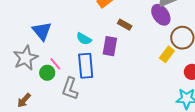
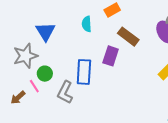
brown rectangle: (125, 25) -> (128, 37), size x1.5
cyan semicircle: (84, 39) -> (87, 24), moved, turned 49
pink line: (55, 64) -> (34, 86), moved

